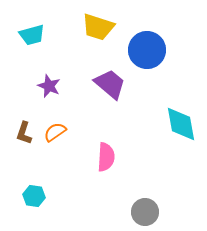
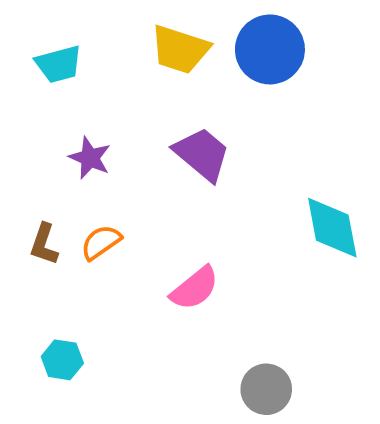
blue circle: (147, 50) -> (270, 49), moved
pink semicircle: (106, 157) -> (195, 288), turned 48

